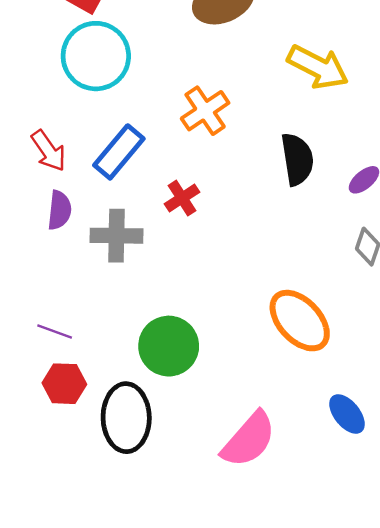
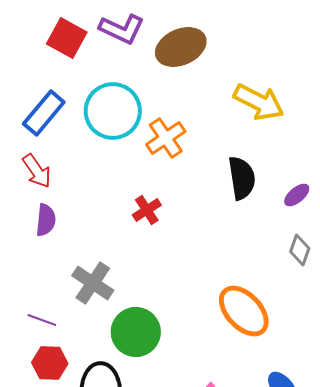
cyan circle: (96, 56) -> (113, 111), moved
blue rectangle: (119, 152) -> (44, 113), moved
gray cross: (116, 236) -> (93, 283), moved, turned 33

